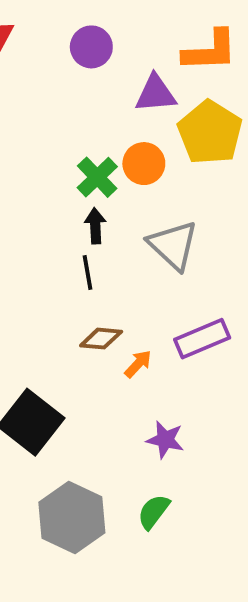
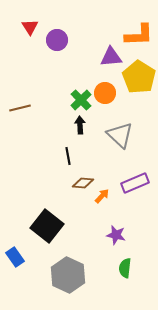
purple circle: (91, 47) -> (57, 40), moved
black line: (87, 272) -> (68, 156), moved
green semicircle: (154, 512) -> (125, 268), moved, turned -30

